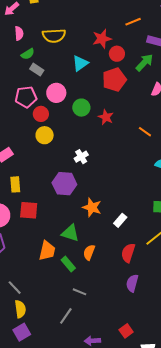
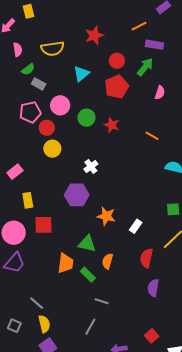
orange line: (133, 22) -> (139, 26), moved
red star: (102, 39) -> (94, 35), moved

